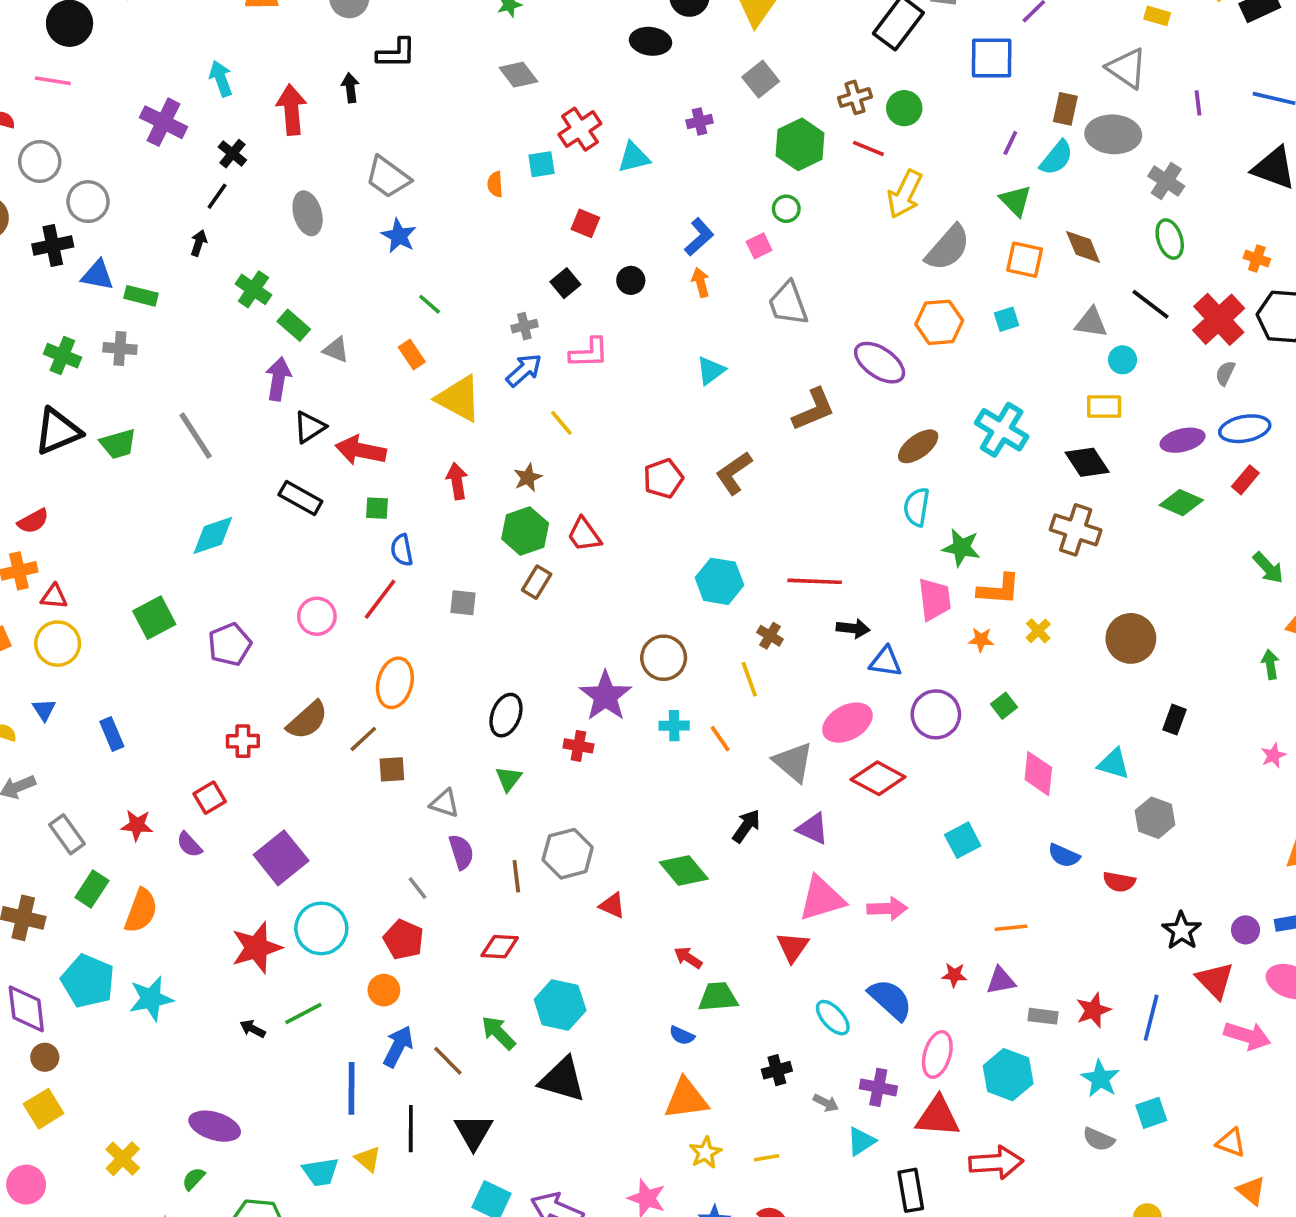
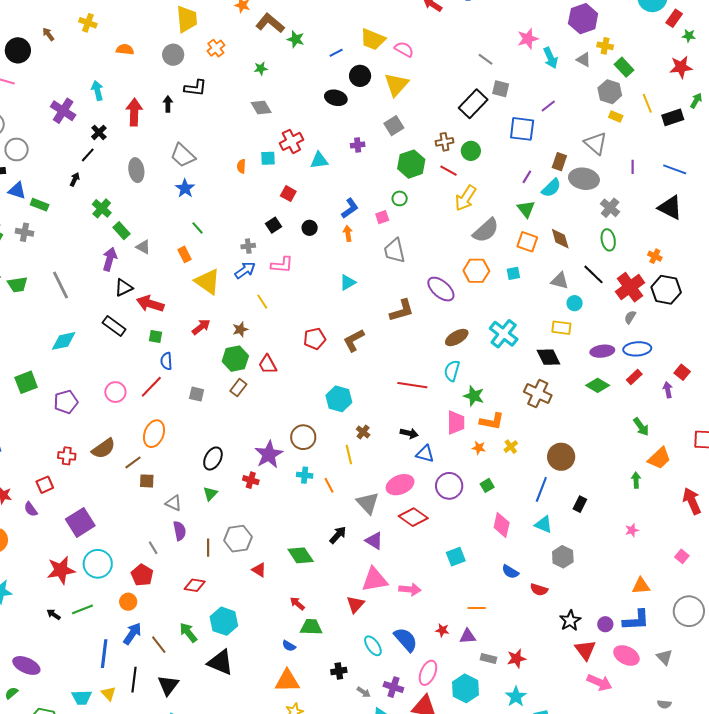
red arrow: (457, 481) -> (201, 327), turned 54
red line: (815, 581) -> (412, 385), moved
blue line: (1151, 1018) -> (541, 489), moved

